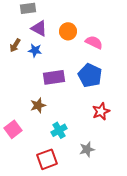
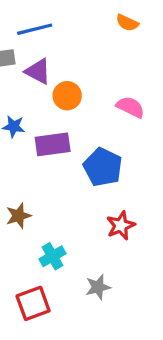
purple triangle: (39, 28) -> (38, 71), moved
pink semicircle: (94, 42) -> (130, 107), moved
purple rectangle: (54, 77) -> (53, 144), moved

